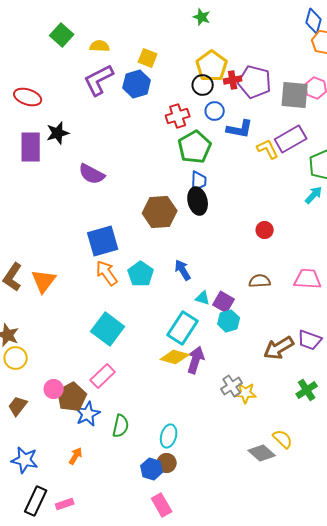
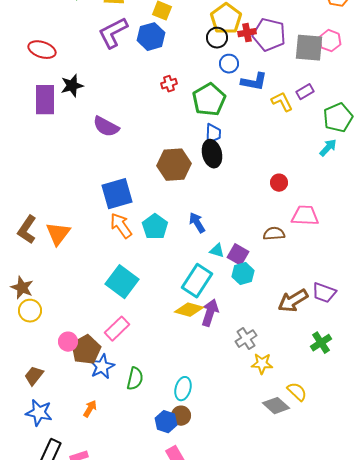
red cross: (178, 116) -> (169, 84), moved, size x0.7
purple rectangle: (291, 139) -> (305, 92), size x0.6
pink trapezoid: (308, 279) -> (305, 216), moved
yellow star: (246, 393) -> (262, 364), moved
brown trapezoid: (18, 406) -> (34, 376), moved

